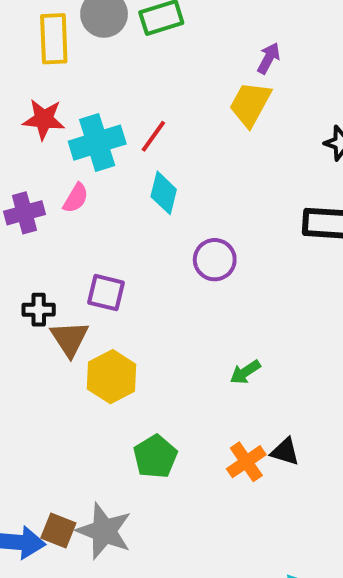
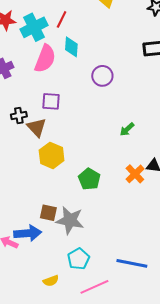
pink semicircle: (76, 198) -> (45, 59), moved, size x1.8
yellow hexagon: (112, 377) -> (52, 155), moved
brown square: (58, 530) -> (48, 213), moved

